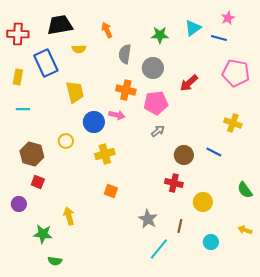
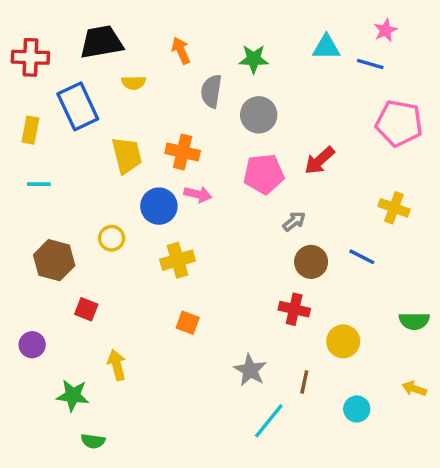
cyan triangle: (193, 28) -> (326, 47), turned 36
green star: (160, 35) -> (254, 59), moved
red arrow: (189, 83) -> (320, 160), moved
orange cross: (126, 90) -> (183, 152), moved
gray arrow: (158, 131) -> (294, 221), moved
red square: (38, 182) -> (86, 309), moved
green semicircle: (245, 190) -> (414, 321), turned -54

